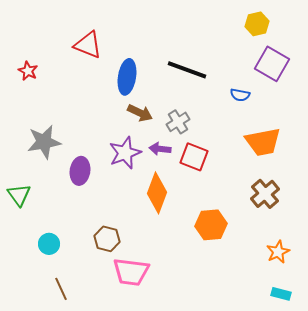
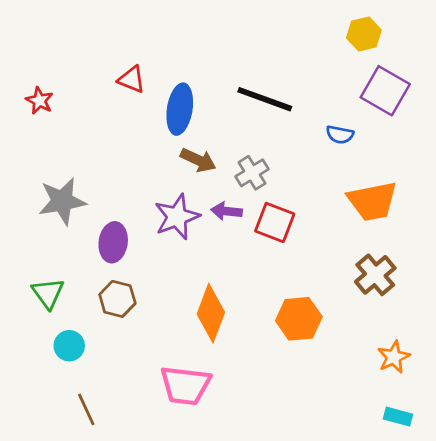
red triangle: (88, 45) -> (132, 79), moved, size x0.7
orange diamond: (157, 193) -> (211, 313), moved
green triangle: (19, 195) -> (48, 293), moved
brown hexagon: (107, 239) -> (117, 299), moved

